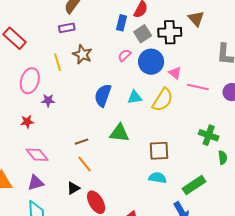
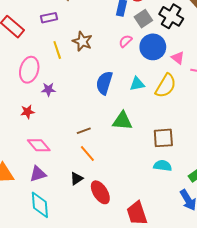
purple rectangle: (67, 28) -> (49, 18), moved
black cross: (170, 32) -> (171, 16), turned 35

